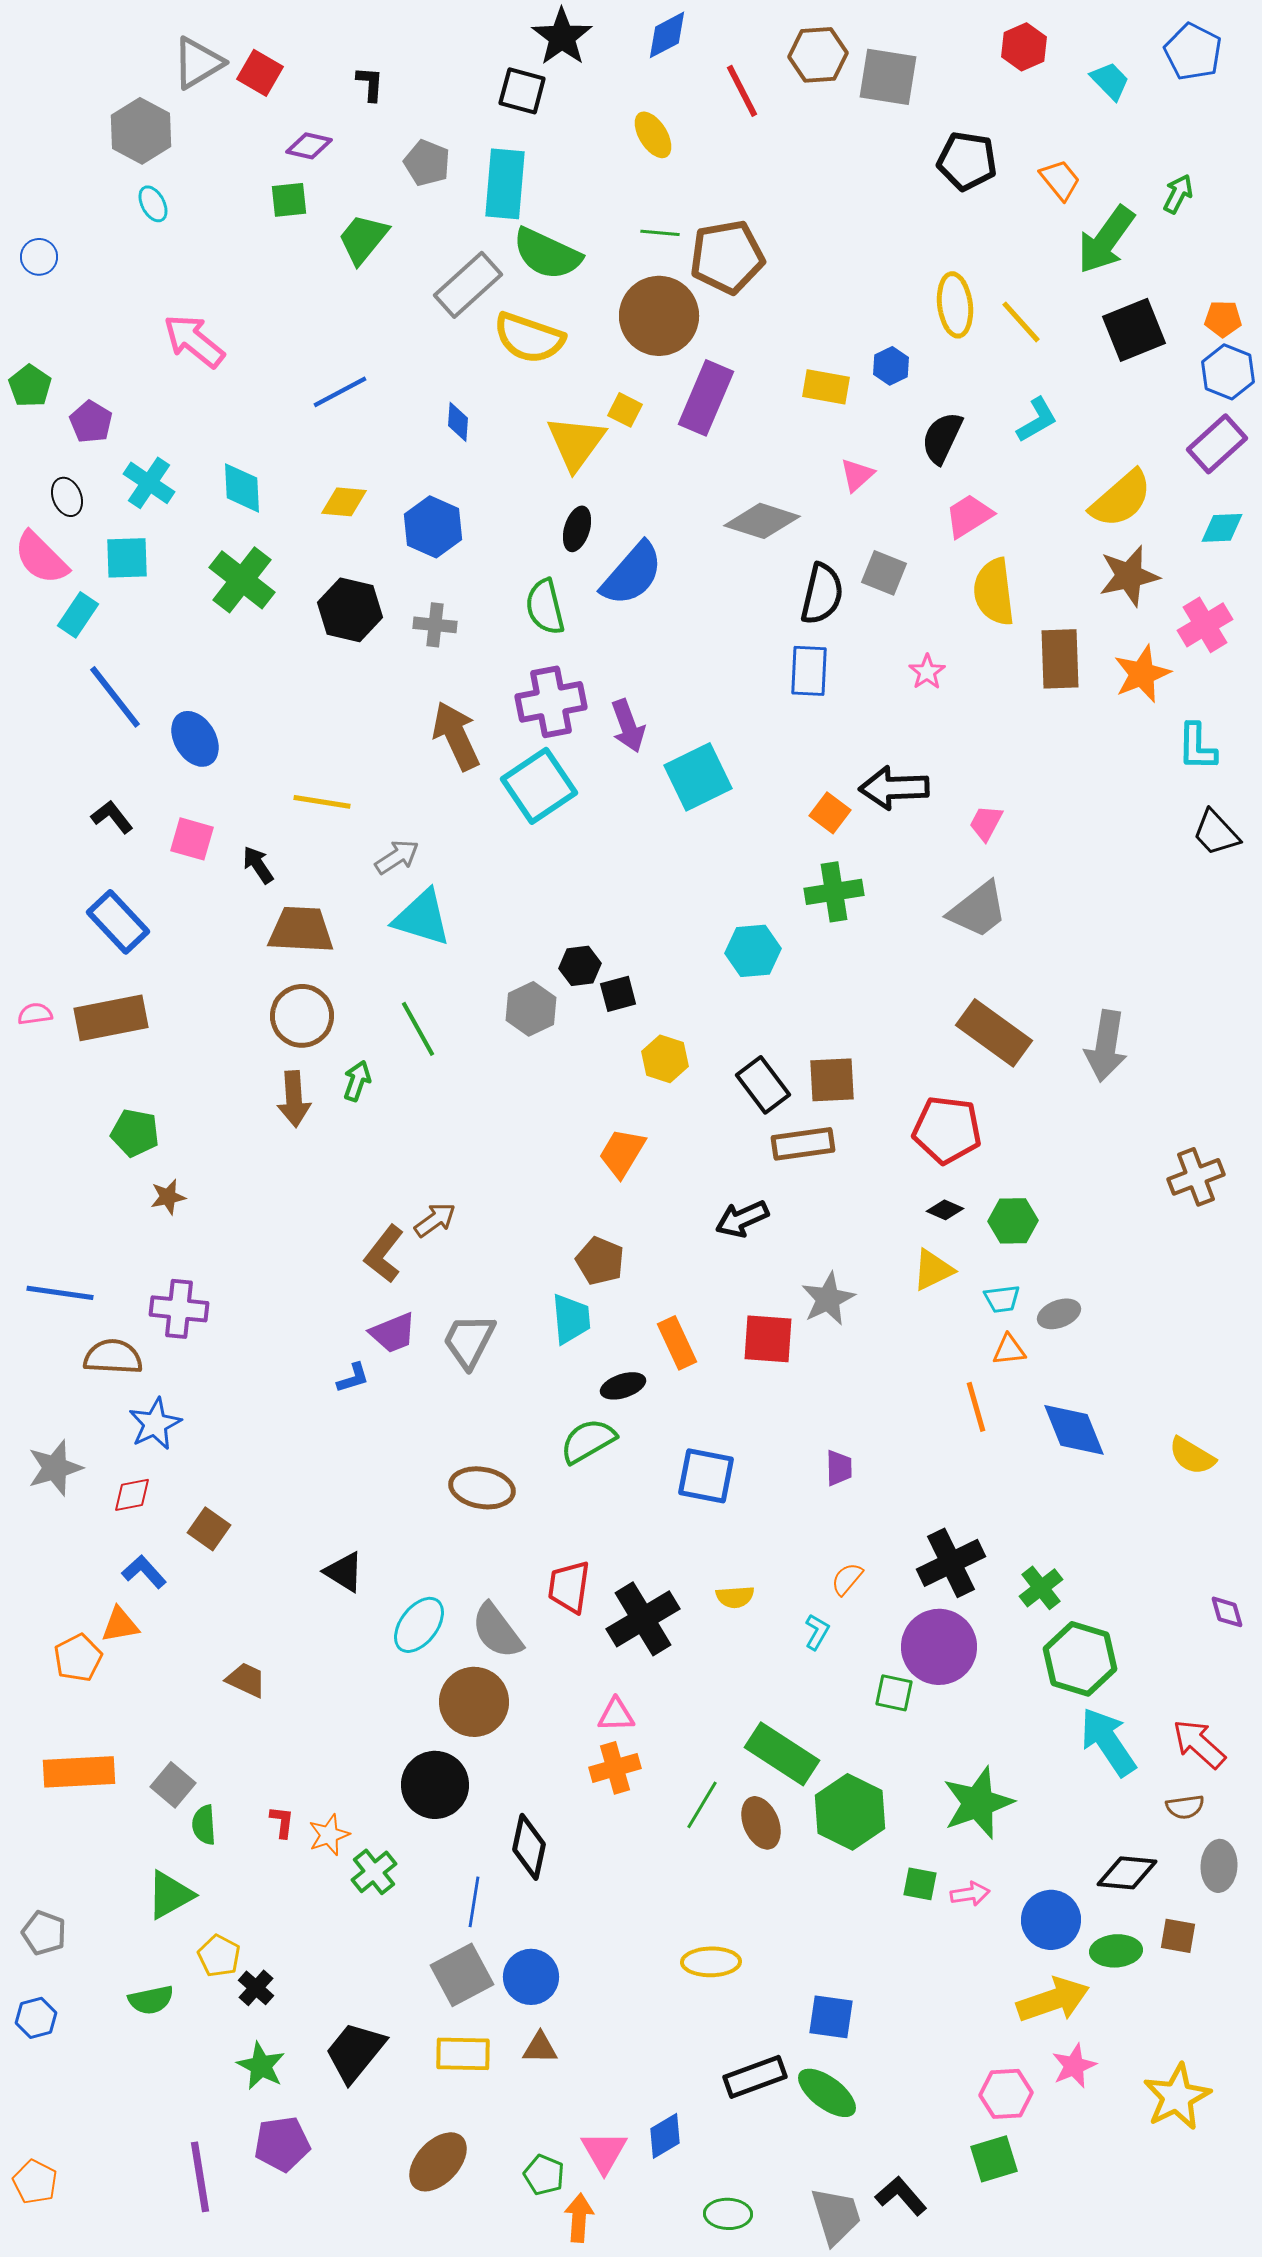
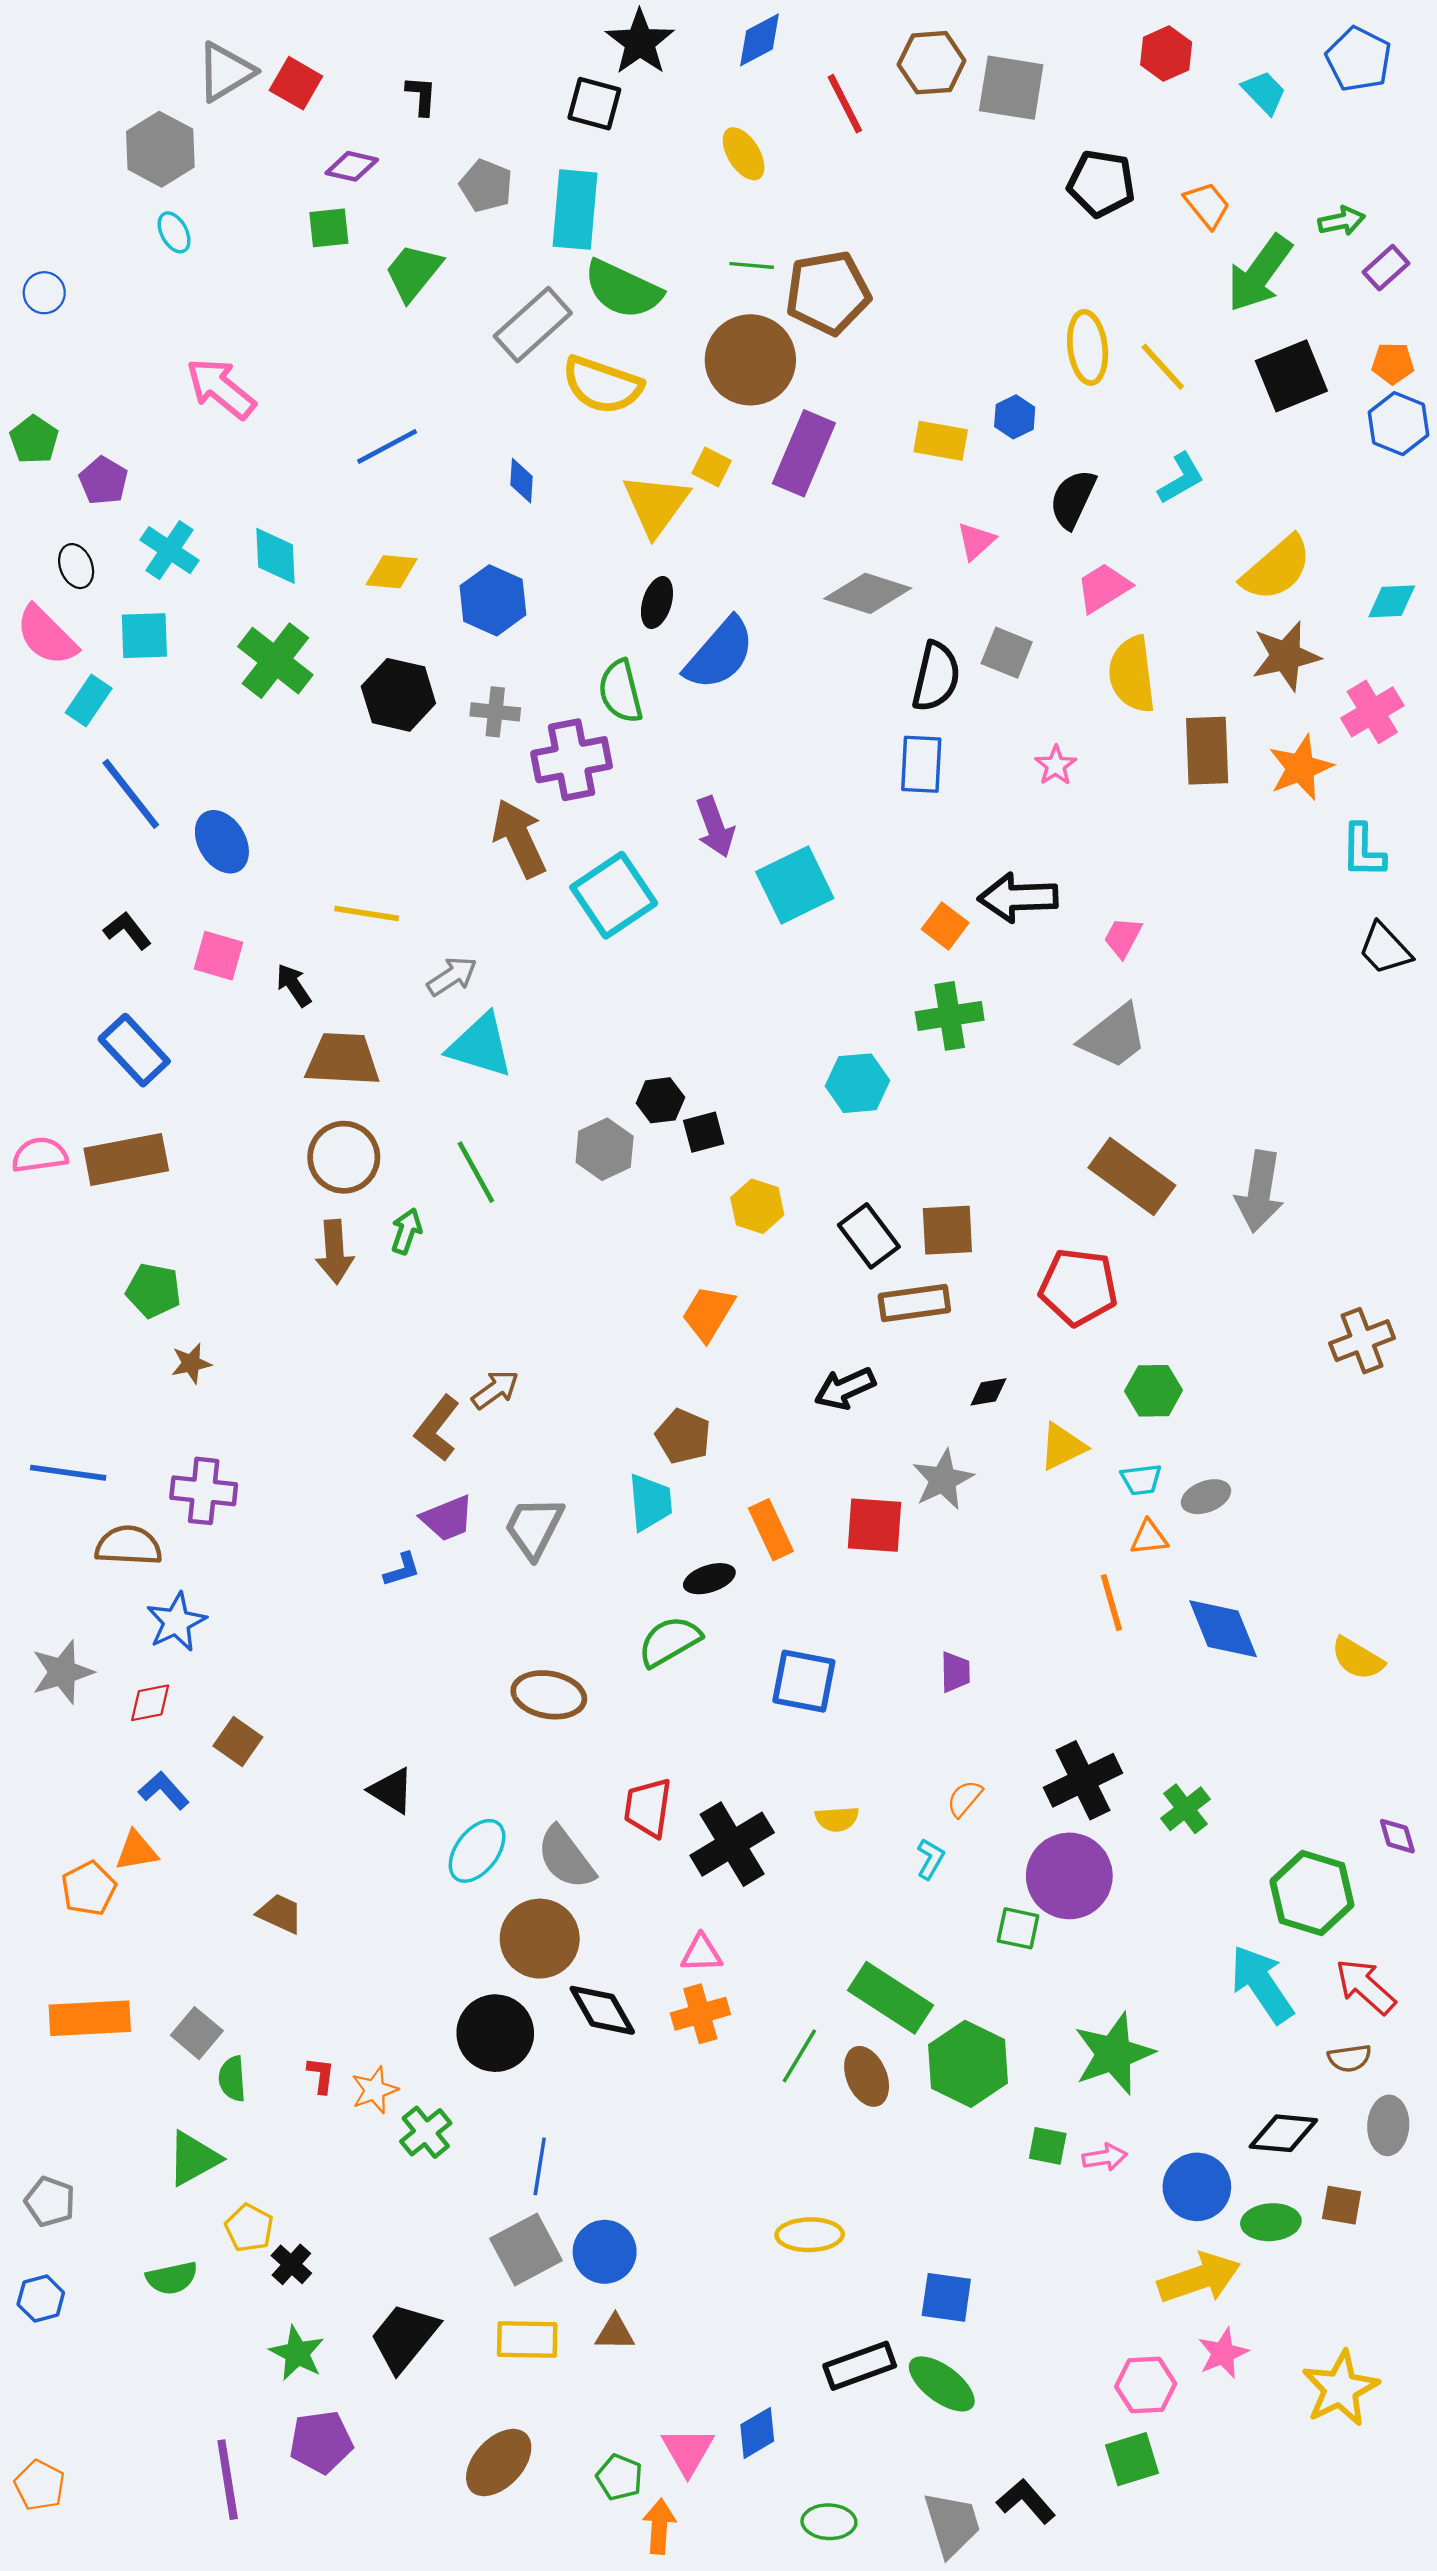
green arrow: (1178, 194) -> (1342, 221), turned 51
purple rectangle: (1217, 444) -> (1386, 268), moved, size x0.7
purple cross: (551, 702) -> (572, 760), moved
pink semicircle: (35, 1014) -> (40, 1155), size x1.4
black diamond: (945, 1210) -> (988, 1392), moved, turned -33
green hexagon: (1080, 1659) -> (1312, 1893), moved
black diamond: (529, 1847) -> (602, 2010), moved, turned -42

